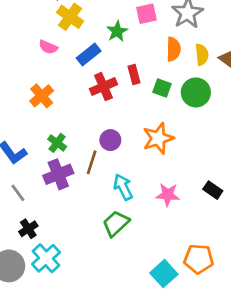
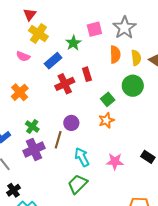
green square: (162, 88) -> (108, 99), moved, turned 32
orange star: (158, 138) -> (106, 120), size x0.7

